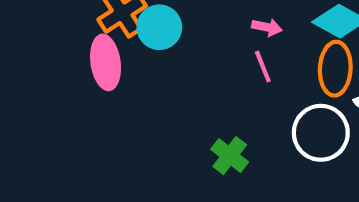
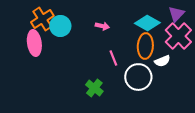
pink arrow: (267, 27) -> (102, 26), moved
pink line: (263, 67) -> (113, 58), moved

